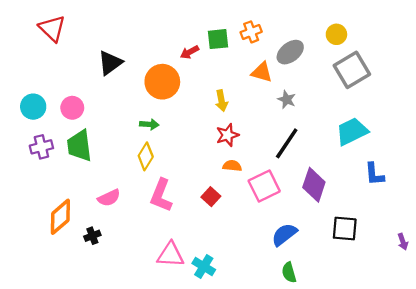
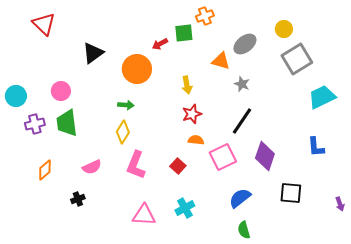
orange cross: (251, 32) -> (205, 16), moved
cyan circle: (33, 107) -> (16, 96), moved
cyan trapezoid: (352, 131) -> (322, 97), moved
orange diamond: (60, 217) -> (45, 170), moved, size x0.7
cyan cross: (204, 267) -> (185, 208), moved, turned 30

